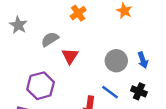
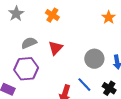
orange cross: (78, 13) -> (52, 15), moved, turned -32
gray semicircle: (50, 39) -> (29, 43), moved

